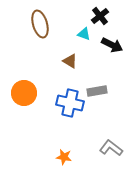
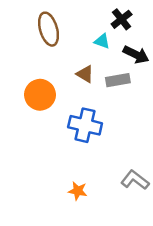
gray rectangle: (97, 91) -> (118, 80), moved
orange circle: (24, 93) -> (40, 95), moved

